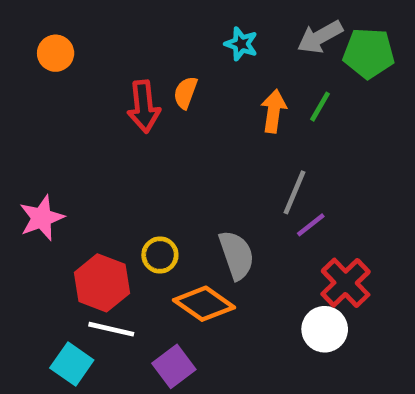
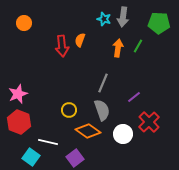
gray arrow: (320, 37) -> (123, 17), moved, turned -54
gray line: (294, 192) -> (103, 83), moved
red hexagon: (102, 283) -> (19, 122), moved
white circle: (325, 329) -> (123, 134), moved

